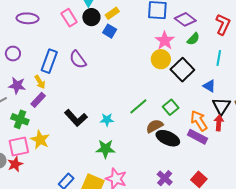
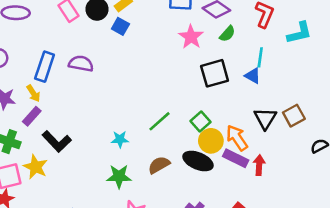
purple semicircle: (78, 59) -> (81, 64), turned 138
yellow circle: (161, 59) -> (211, 141), moved
black square: (182, 70) -> (215, 73), turned 30
blue triangle: (209, 86) -> (253, 76), moved
black L-shape: (76, 118) -> (57, 141), moved
red arrow: (219, 123) -> (259, 165), moved
brown semicircle: (155, 126) -> (159, 165), moved

